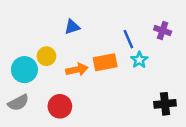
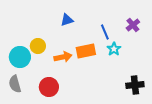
blue triangle: (72, 27) -> (67, 20), moved
purple cross: (163, 31) -> (133, 25), turned 32
gray semicircle: (18, 103) -> (15, 84), turned 102

